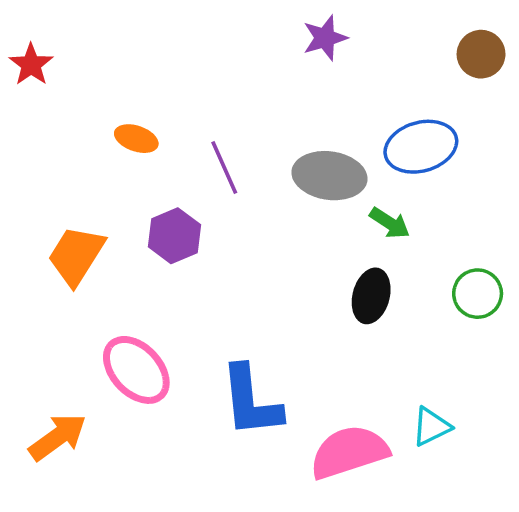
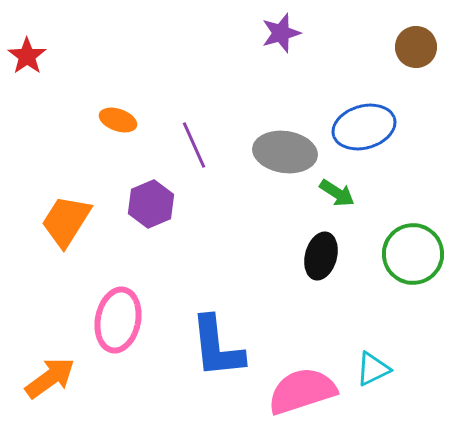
green circle: (478, 294) -> (413, 254), size x1.4
pink ellipse: (136, 370) -> (118, 320), turned 54

